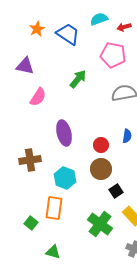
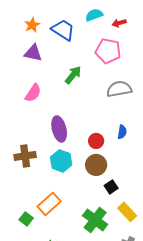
purple triangle: (25, 66) -> (33, 53), moved
cyan hexagon: (65, 178) -> (61, 161), moved
orange rectangle: (54, 208) -> (49, 204), turned 40

